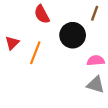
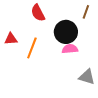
red triangle: (12, 43) -> (11, 39), turned 40
pink semicircle: (96, 61) -> (70, 49), moved

